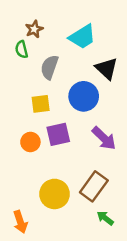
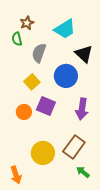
yellow square: (41, 104) -> (32, 82), turned -35
purple square: (58, 134) -> (46, 106), turned 36
purple arrow: (104, 138) -> (82, 109), turned 55

